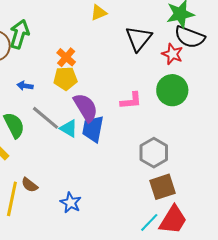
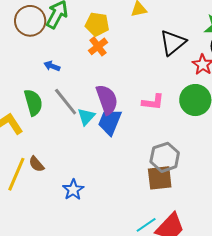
yellow pentagon: (65, 78) -> (97, 24), moved
cyan triangle: (69, 128) -> (86, 117), turned 30
brown square: (162, 187) -> (160, 178), moved

